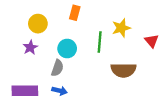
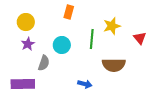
yellow circle: (38, 24) -> (26, 22), moved
gray semicircle: (57, 68) -> (44, 63), moved
blue arrow: (60, 91) -> (85, 84), moved

